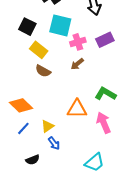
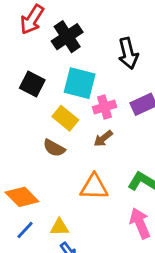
yellow rectangle: (39, 50) -> (65, 118), moved
orange triangle: (77, 109) -> (94, 187), moved
yellow triangle: (47, 126) -> (59, 227), turned 32

